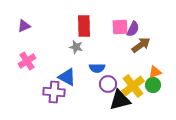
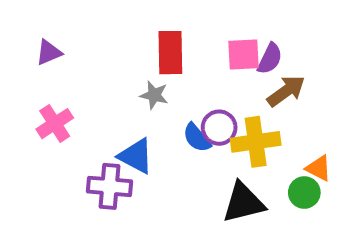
blue semicircle: (97, 68) -> (197, 138), turned 49
orange triangle: (155, 72) -> (319, 168), moved, turned 48
purple circle: (108, 84) -> (219, 128), moved
green circle: (153, 85) -> (304, 193), moved
yellow cross: (133, 86) -> (256, 142), moved, turned 30

